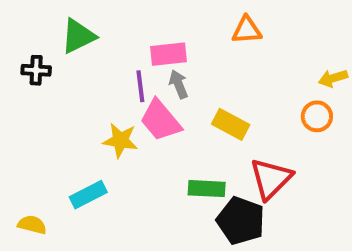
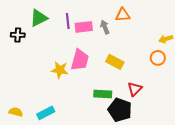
gray arrow: (179, 84) -> (105, 27), moved
purple line: (140, 86) -> (68, 21), moved
pink trapezoid: (160, 120) -> (80, 60), turned -125
red triangle: (271, 179) -> (135, 89), size x0.7
cyan rectangle: (88, 195) -> (46, 113), moved

